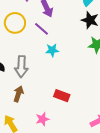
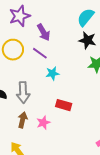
red rectangle: (62, 96) -> (64, 105), moved
pink star: (42, 119) -> (43, 123), moved

